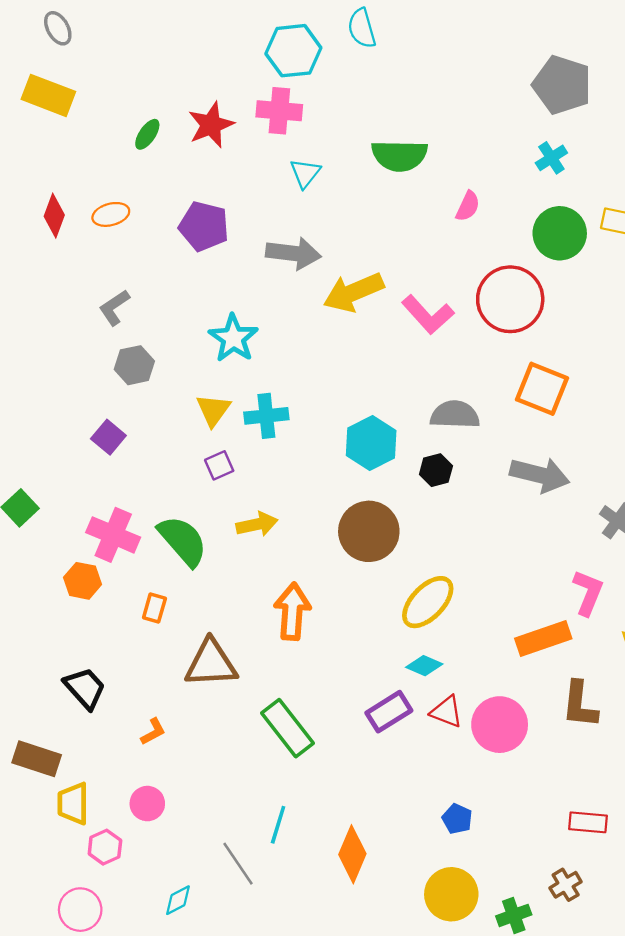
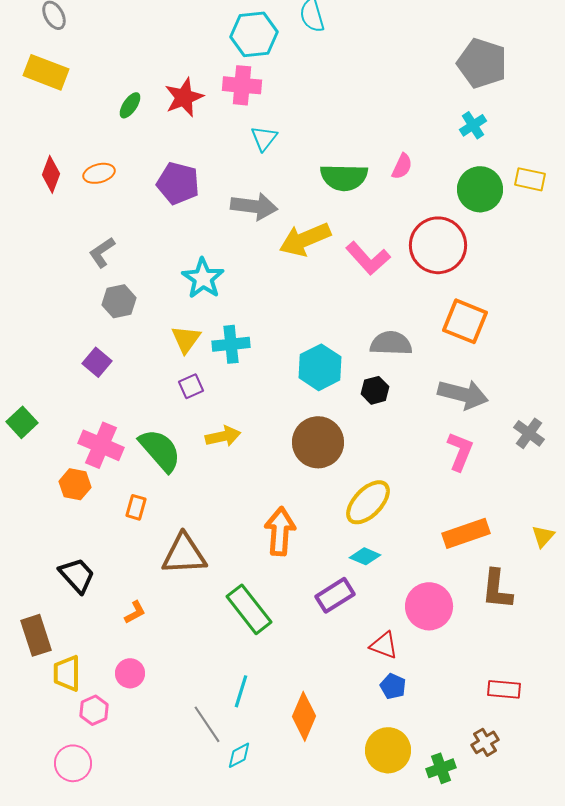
green semicircle: (399, 156) -> (344, 177), moved
pink L-shape: (588, 593) -> (460, 451), moved
orange arrow: (292, 611) -> (280, 531), moved
red triangle: (447, 712) -> (384, 645), moved
brown rectangle: (37, 759) -> (36, 635), turned 54
cyan diamond: (178, 900) -> (239, 755), moved

